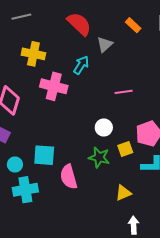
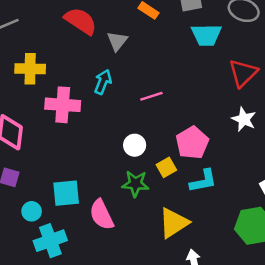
cyan arrow: (81, 65) -> (103, 82), moved
yellow triangle: (123, 193) -> (174, 223), size x1.5

